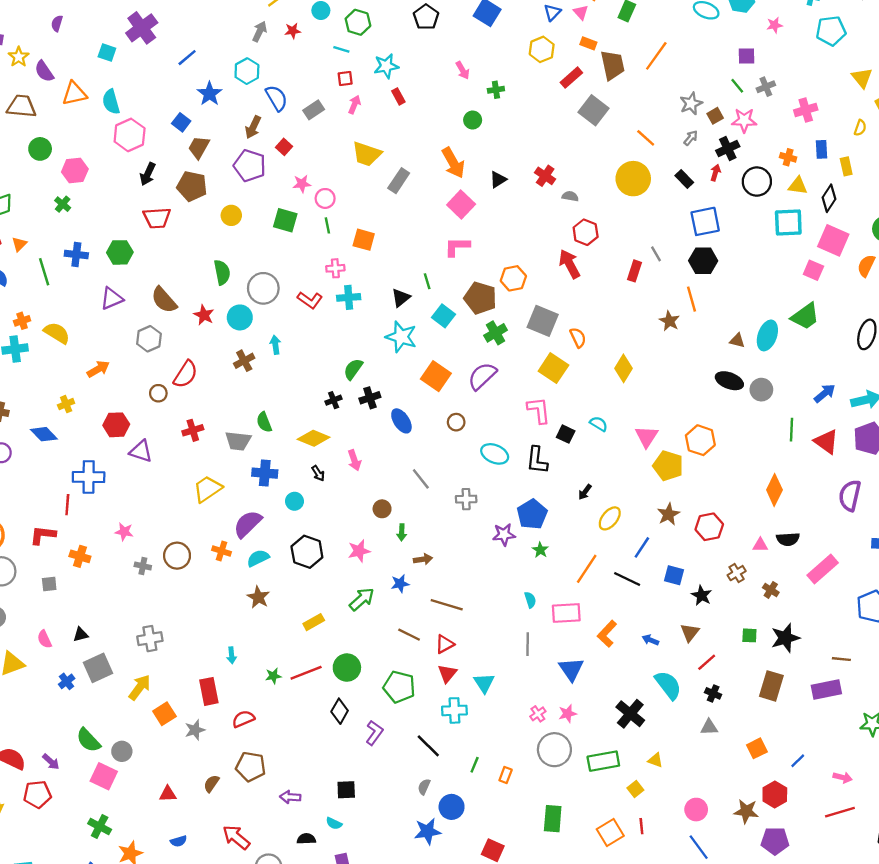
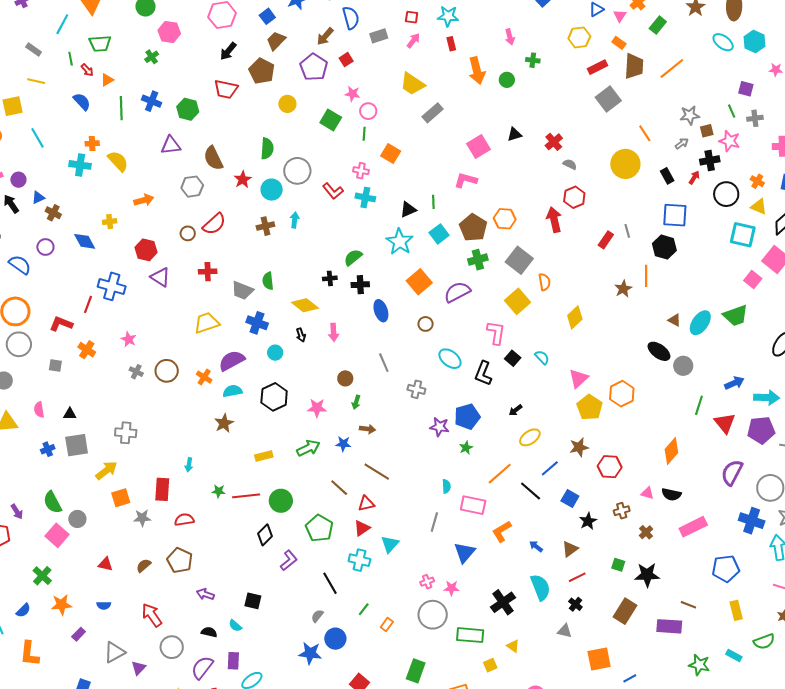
orange arrow: (453, 163) -> (477, 71), moved
orange square: (757, 748) -> (599, 659), size x1.4

